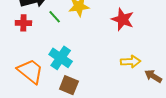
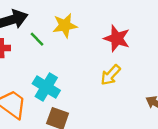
yellow arrow: (131, 62) -> (111, 75), moved, turned 138

